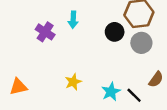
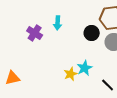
yellow star: (73, 82) -> (71, 74), moved
cyan star: (111, 92) -> (85, 68), moved

